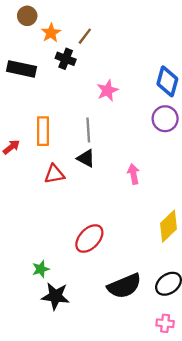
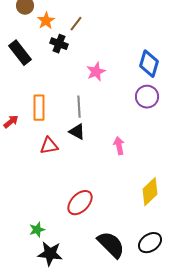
black rectangle: (22, 69) -> (20, 53), turned 40
black semicircle: (124, 286) -> (111, 245), turned -112

